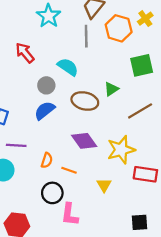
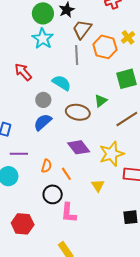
orange line: (69, 170) -> (66, 174), turned 40

